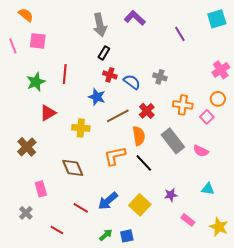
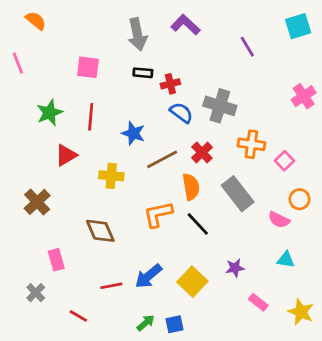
pink square: (38, 41) -> (88, 67), moved
black rectangle: (104, 53) -> (143, 73), turned 64
red line: (65, 74) -> (91, 117), moved
red cross: (110, 75) -> (170, 84), moved, turned -32
gray cross: (160, 77) -> (220, 106), size x1.6
orange circle: (218, 99) -> (300, 199), moved
pink semicircle: (201, 151) -> (279, 220), moved
red line: (81, 208) -> (111, 286), turned -42

